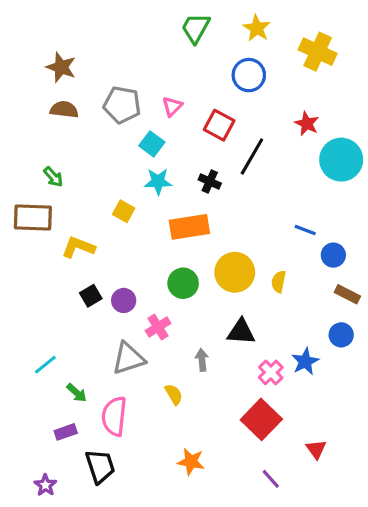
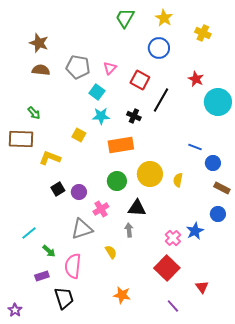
yellow cross: (318, 52) -> (203, 33), size x0.7
black triangle: (241, 332) -> (137, 208), moved
purple star: (45, 485) -> (15, 310), moved

